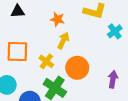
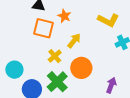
orange star: (57, 19) -> (64, 16), moved
orange square: (17, 52) -> (43, 28), moved

